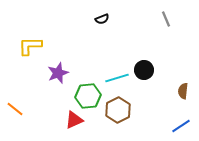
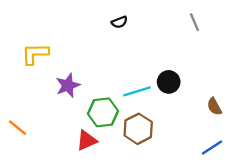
brown semicircle: (183, 91) -> (214, 107), turned -35

